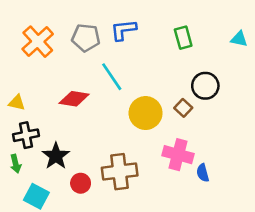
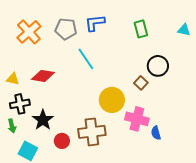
red diamond: (74, 99) -> (43, 76), moved
yellow circle: (146, 113) -> (112, 100), moved

